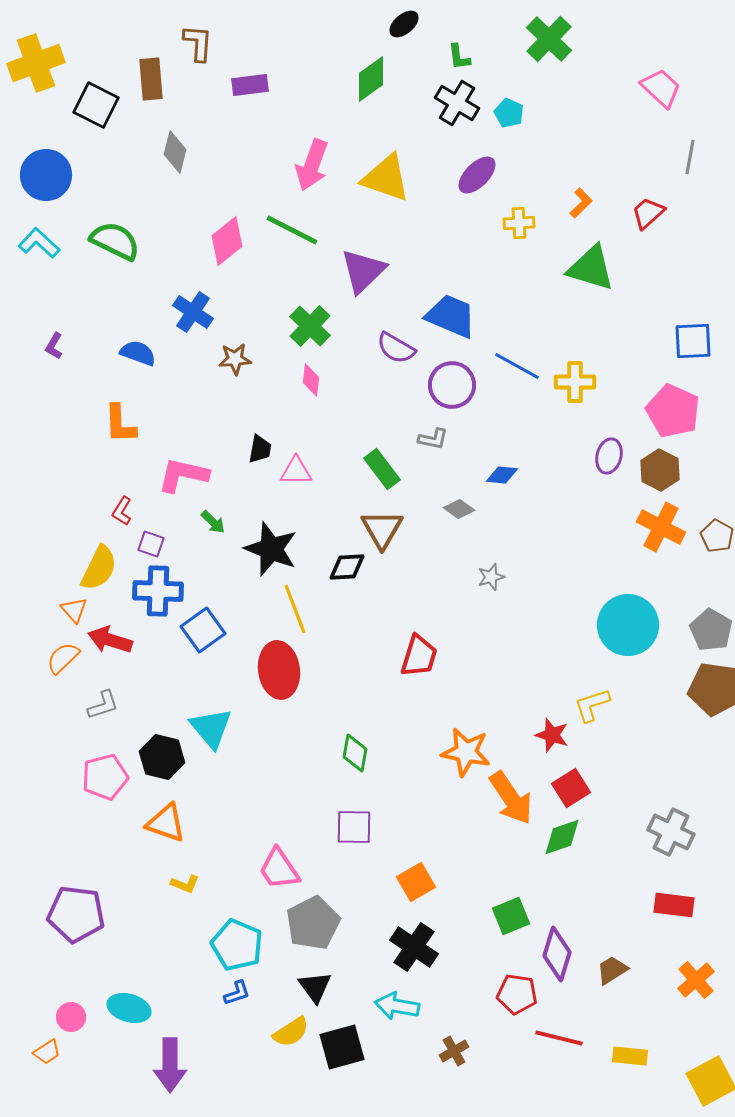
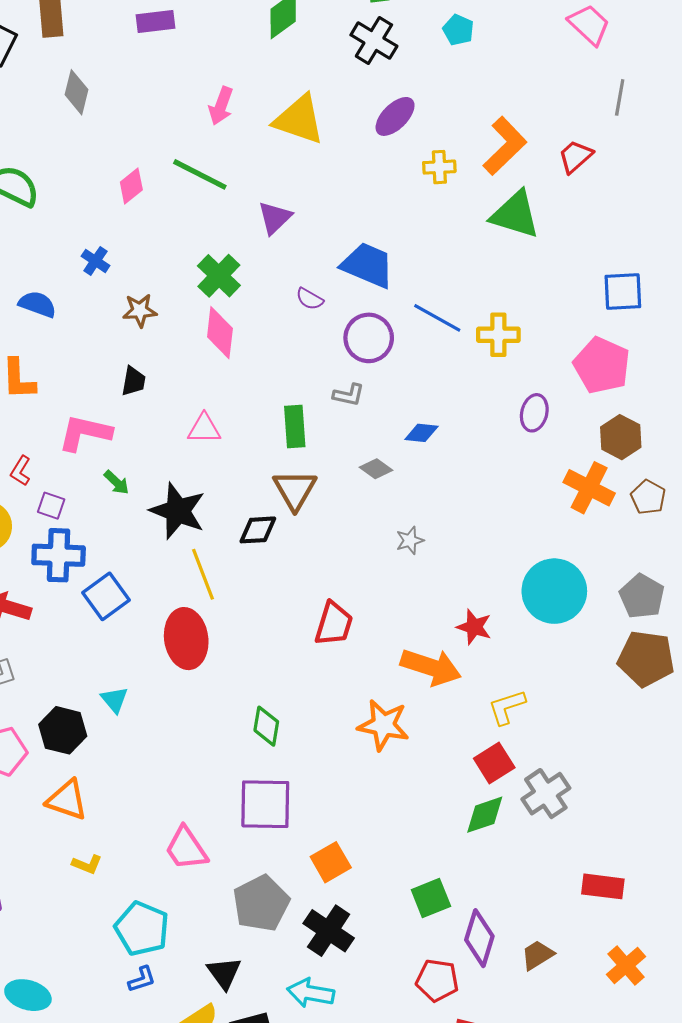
cyan pentagon: (509, 113) -> (458, 30), moved
pink arrow: (312, 165) -> (221, 106), size x0.7
orange L-shape: (581, 203) -> (505, 146), size x1.8
pink diamond: (227, 241) -> (131, 186), size x0.7
purple triangle: (363, 271) -> (275, 218), size x0.7
blue cross: (193, 312) -> (95, 261), size x0.7
purple semicircle: (396, 348) -> (310, 299), size x0.7
pink diamond: (311, 380) -> (220, 333), size x1.5
black trapezoid: (260, 449) -> (133, 381), moved
green rectangle: (382, 469) -> (295, 427), turned 33
brown hexagon: (660, 470) -> (621, 437), moved
yellow L-shape: (592, 705) -> (507, 707), moved
cyan triangle: (211, 728) -> (114, 700), size x0.6
red star: (552, 735) -> (474, 627), moved
orange arrow: (511, 798) -> (431, 667), moved, turned -38
purple square: (354, 827) -> (265, 804), size x1.4
gray cross: (671, 832) -> (546, 794), moved, turned 30
gray pentagon: (313, 923) -> (261, 903), moved

